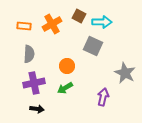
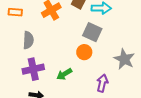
orange rectangle: (24, 26) -> (15, 12), moved
orange circle: (67, 66) -> (84, 52), moved

